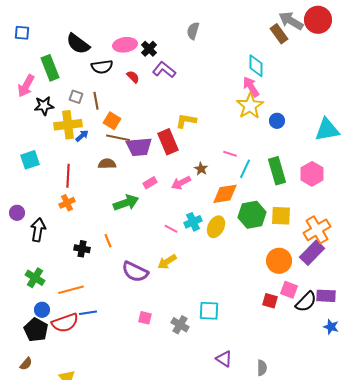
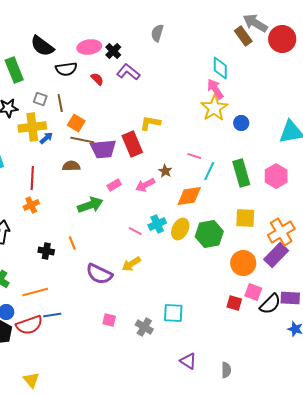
red circle: (318, 20) -> (282, 39), moved
green hexagon: (252, 215) -> (209, 234), moved

